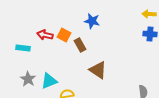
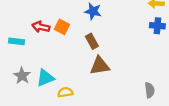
brown rectangle: (80, 45) -> (92, 41), moved
brown triangle: (98, 70) -> (100, 66), turned -42

